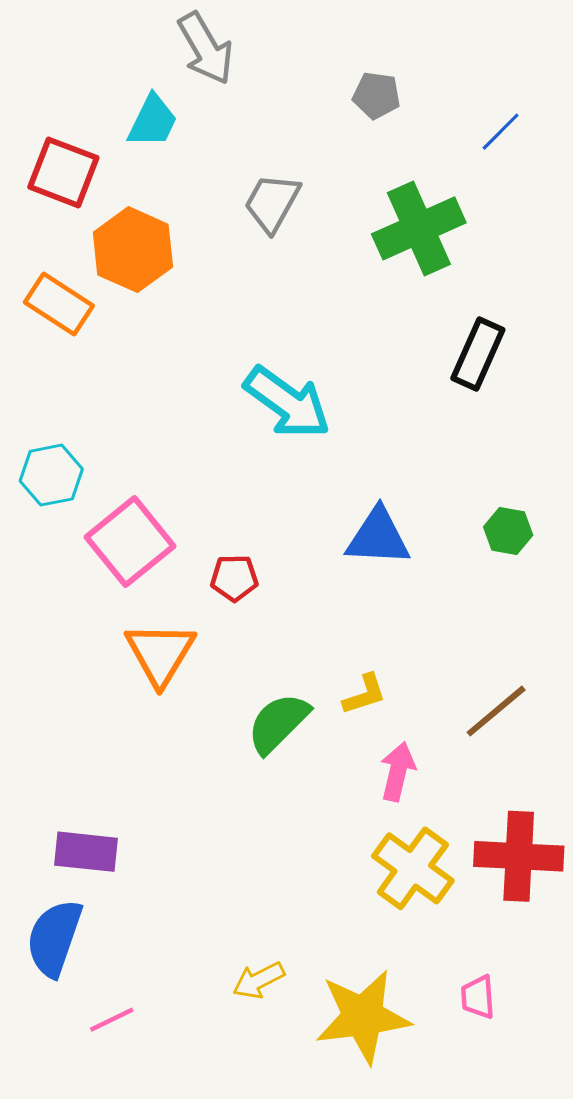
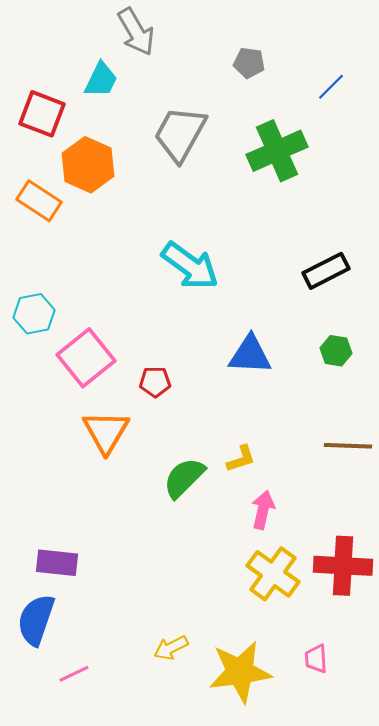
gray trapezoid: (272, 203) -> (180, 134), size x1.4
black rectangle: (478, 354) -> (326, 271), moved, turned 39
brown line: (496, 711) -> (348, 446), moved, turned 42

